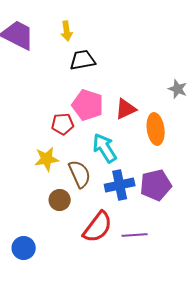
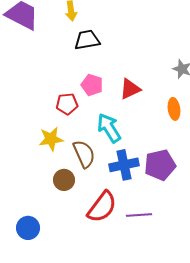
pink pentagon: (88, 105) -> (92, 85), size x0.7
orange ellipse: (156, 129) -> (174, 109), moved, size x0.7

